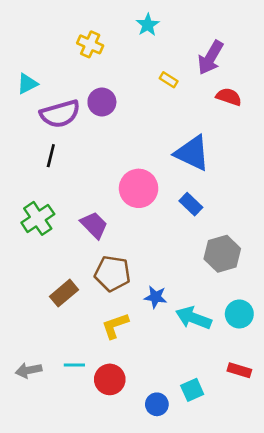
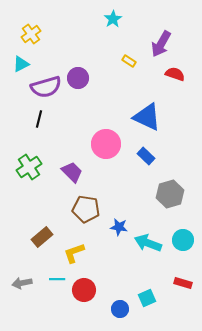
yellow cross: (90, 44) -> (31, 34), moved, turned 30
brown rectangle: (64, 293) -> (42, 237), moved
yellow L-shape: (115, 326) -> (74, 253), moved

